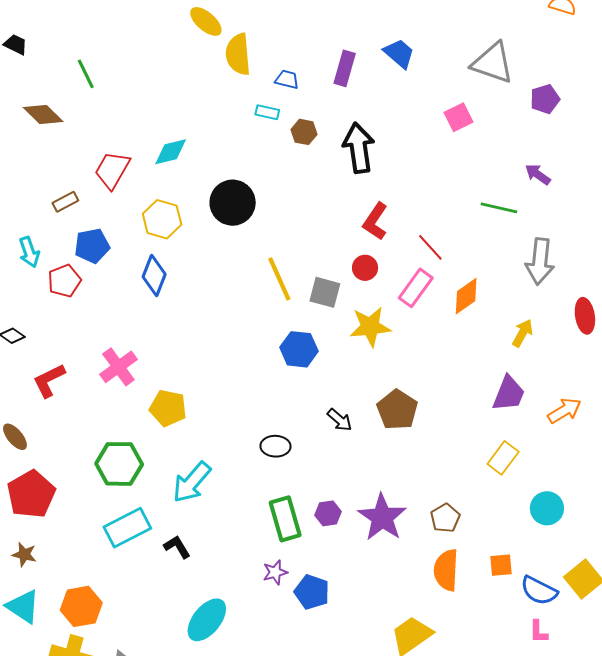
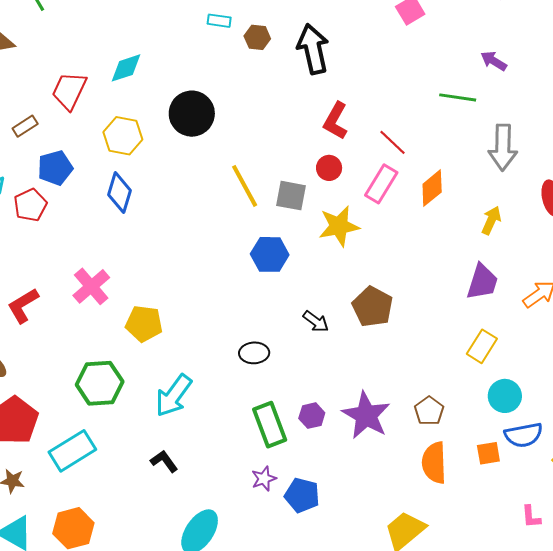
cyan circle: (547, 508) -> (505, 396), moved
cyan rectangle: (127, 528) -> (72, 451), moved
blue semicircle: (539, 591) -> (524, 435), moved, turned -33

